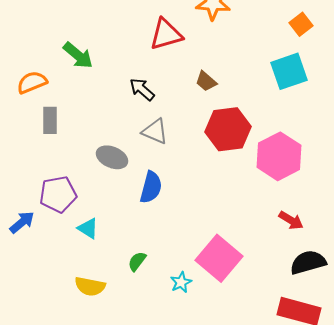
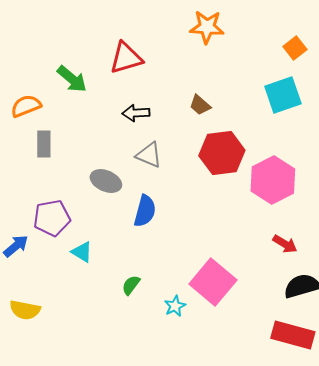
red triangle: (166, 34) -> (126, 58), moved
black arrow: (142, 89) -> (136, 113), turned -44
yellow semicircle: (90, 286) -> (25, 310), moved

